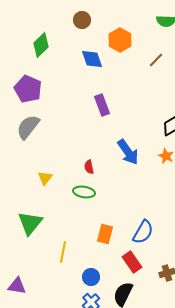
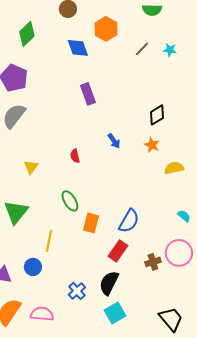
blue arrow: (128, 152) -> (114, 141), size x0.6
green ellipse: (84, 192) -> (70, 201), moved, turned 50
red rectangle: (132, 262) -> (118, 251), turned 70
blue circle: (91, 277) -> (33, 267), moved

